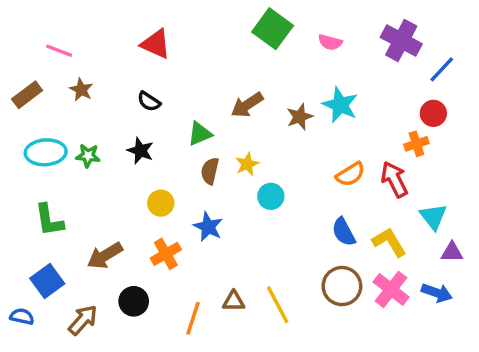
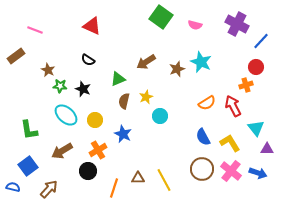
brown star: (81, 90) -> (48, 70), moved
cyan ellipse: (46, 152) -> (66, 115), moved, turned 45
green star: (88, 156) -> (60, 86), moved
black circle: (134, 301) -> (88, 171), moved

